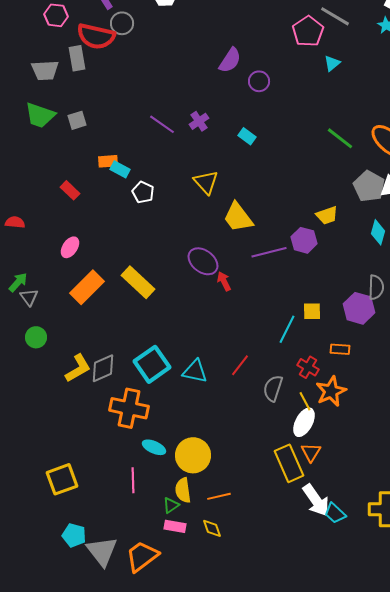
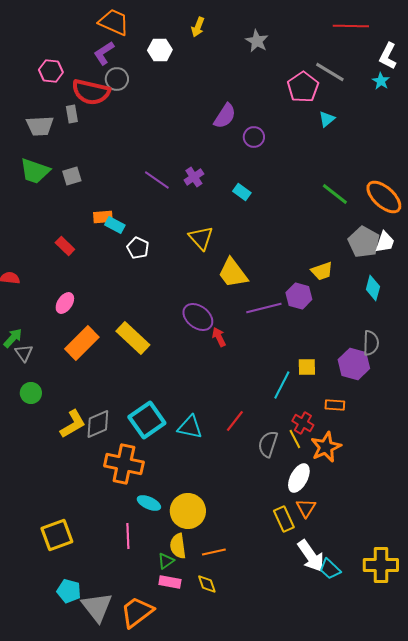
gray rectangle: (77, 58) -> (72, 114), size x0.7
yellow line: (305, 401) -> (295, 439), moved
yellow rectangle: (289, 463) -> (284, 519), size x0.7

